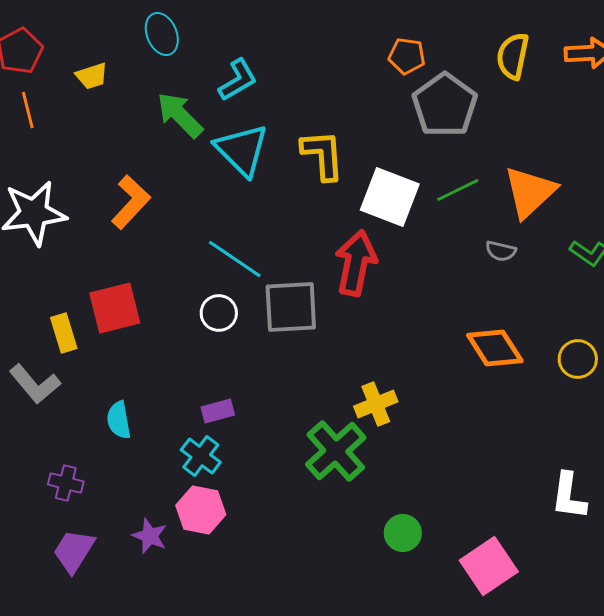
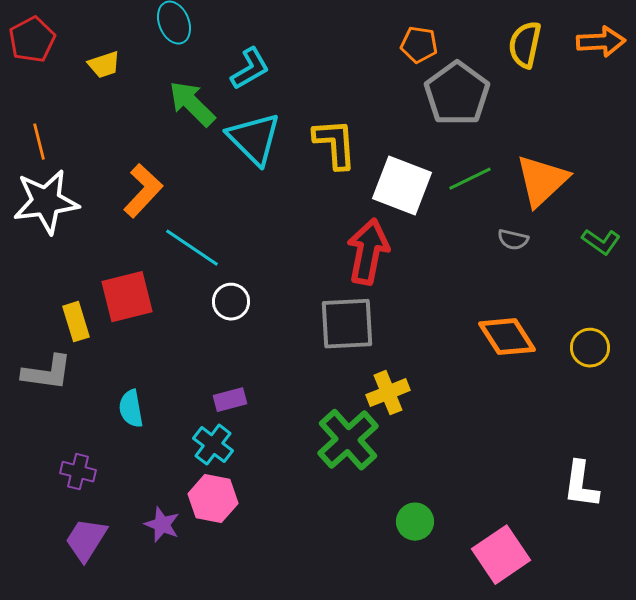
orange line: (28, 110) -> (39, 142), moved
cyan line: (235, 259) -> (192, 248), moved
gray square: (291, 307) -> (347, 324), moved
gray L-shape: (35, 384) -> (47, 373), turned -42

